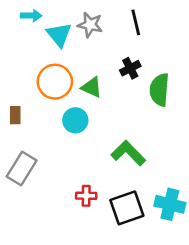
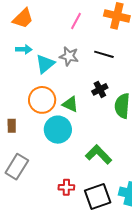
black line: (136, 22) -> (104, 54), turned -60
cyan triangle: (59, 35) -> (45, 64), turned 30
cyan circle: (75, 120) -> (58, 130), size x1.4

